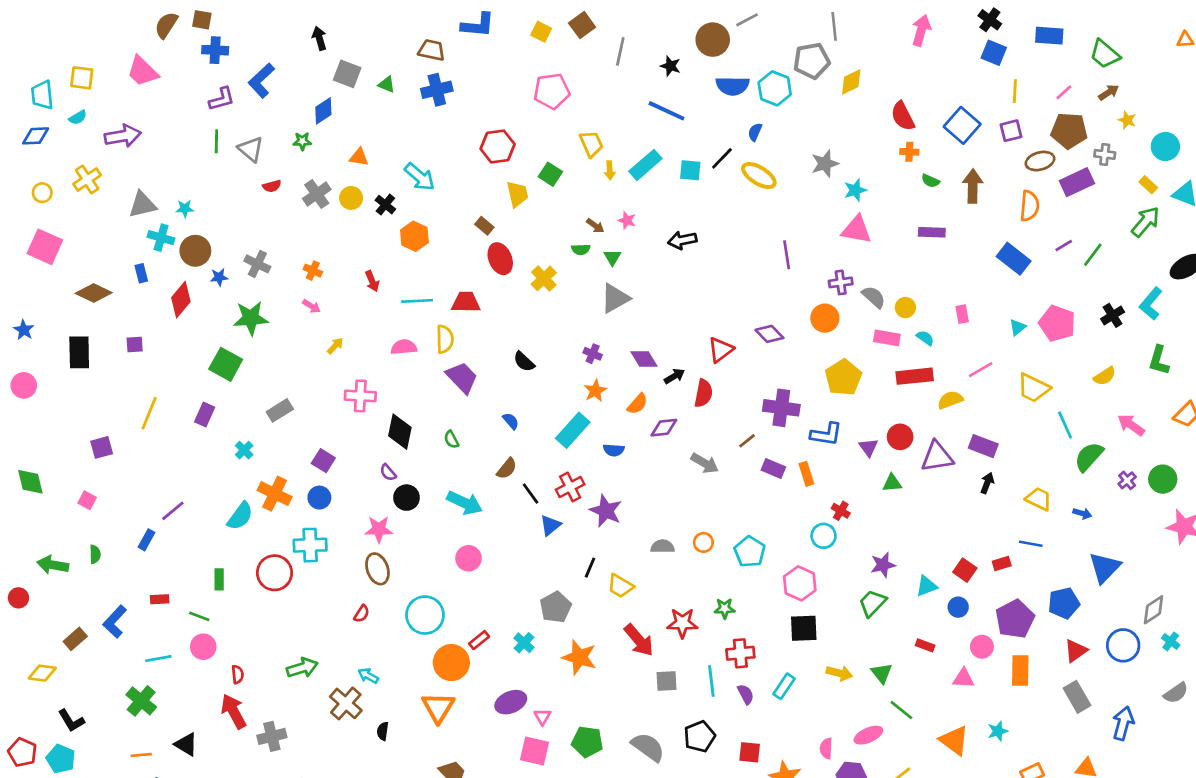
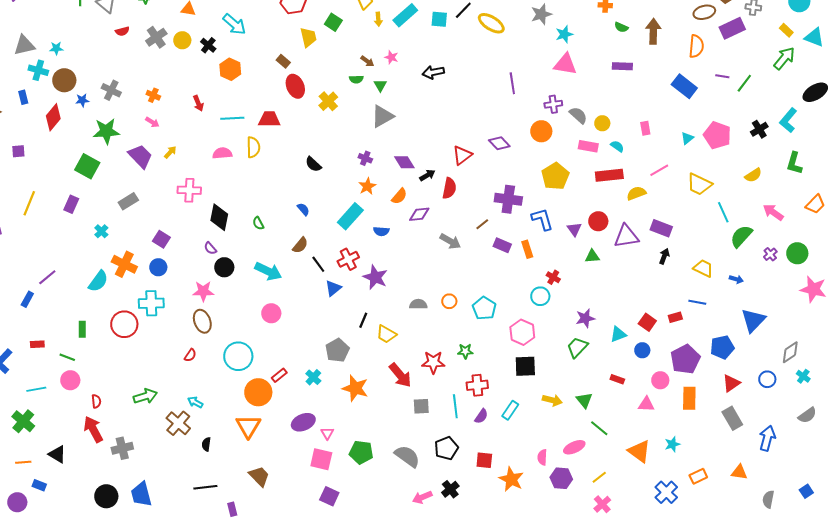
purple line: (1064, 245) -> (722, 76), turned 40
purple trapezoid: (462, 377) -> (140, 156), moved
blue L-shape: (826, 434) -> (542, 219), turned -115
blue circle: (1123, 645) -> (767, 379), size x0.7
purple semicircle: (746, 694) -> (481, 416), turned 63

